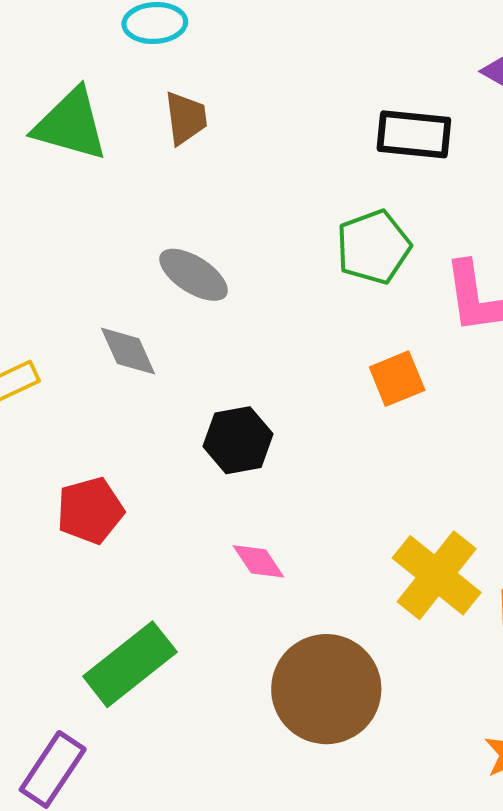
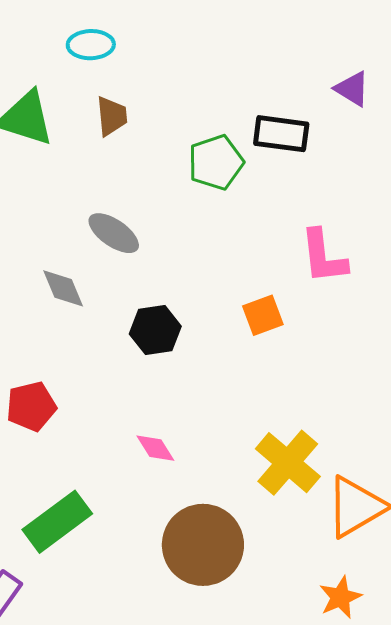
green pentagon: (373, 247) -> (216, 162), moved
black hexagon: (238, 440) -> (155, 330), moved

